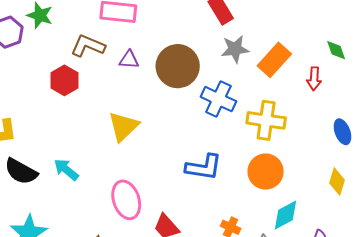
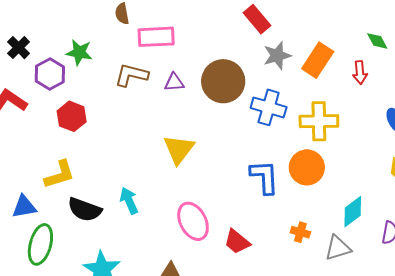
red hexagon: (64, 80) -> (72, 116), moved
blue L-shape: (204, 167) -> (265, 177), turned -93
cyan arrow: (66, 170) -> (129, 201), turned 36
orange circle: (266, 172) -> (307, 167), moved

